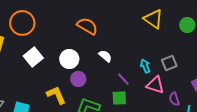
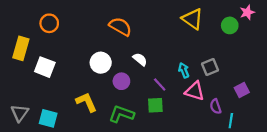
orange circle: (22, 23) -> (49, 23), size x0.7
white square: (33, 57) -> (45, 67), moved, turned -30
purple circle: (78, 79) -> (121, 81), moved

